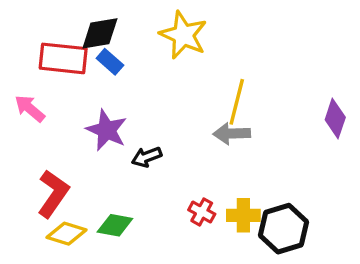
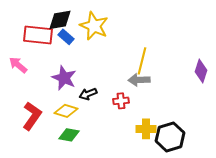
yellow star: (183, 35) -> (94, 26), moved
red cross: (202, 212) -> (121, 101), moved, turned -35
yellow diamond: (67, 234) -> (66, 111), moved

